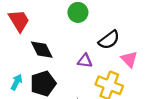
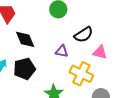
pink triangle: (129, 59) -> (100, 52), turned -35

